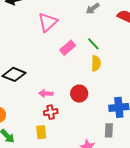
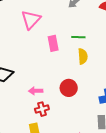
green line: (93, 44) -> (78, 37), turned -40
pink rectangle: (68, 48) -> (53, 43), turned -56

